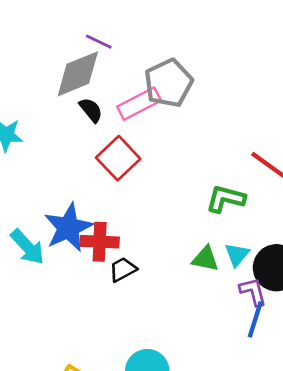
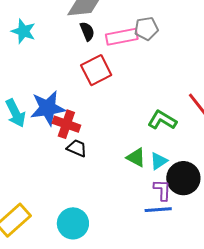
gray pentagon: (169, 83) -> (146, 29), size x0.7
black trapezoid: (123, 269) -> (77, 148), turned 35
blue line: (255, 319) -> (158, 210), turned 52

